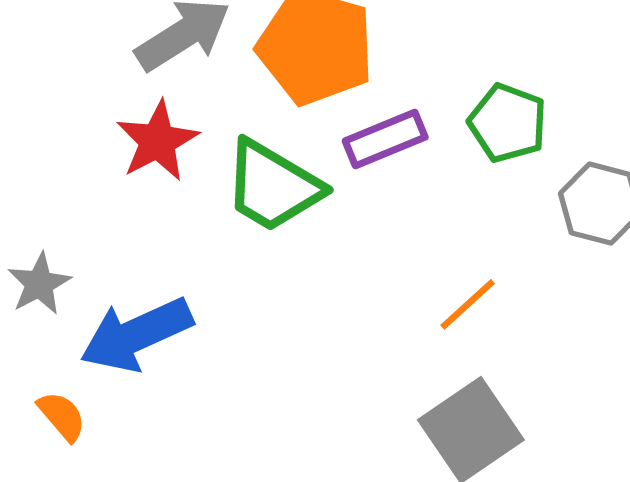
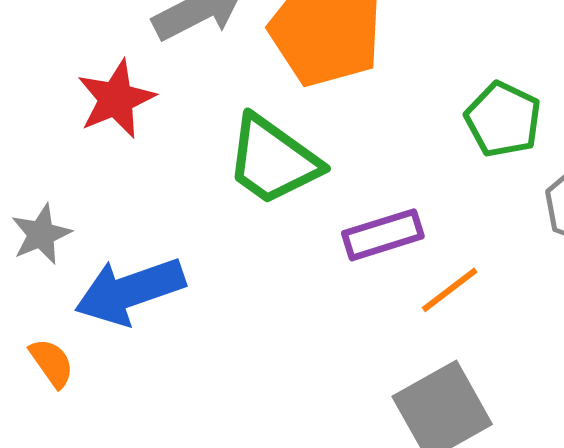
purple rectangle: (385, 139) -> (383, 235), moved
red star: (158, 141) -> (116, 99), moved

